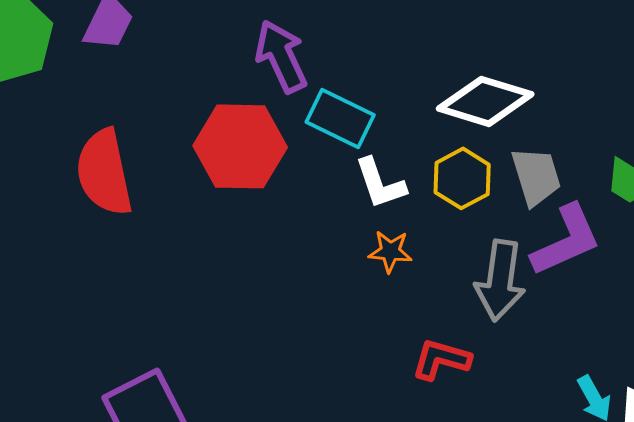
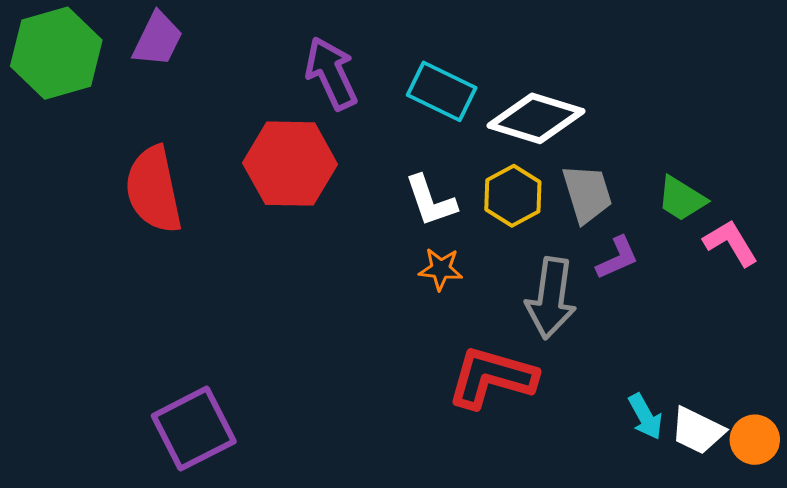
cyan rectangle: (340, 118) -> (442, 91), moved
purple L-shape: (566, 240) -> (617, 258), size x0.6
red L-shape: (441, 359) -> (492, 377), size x1.5

